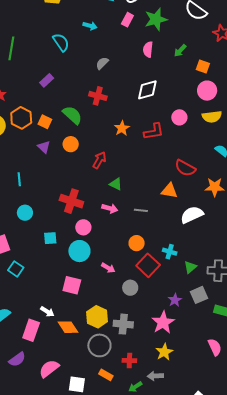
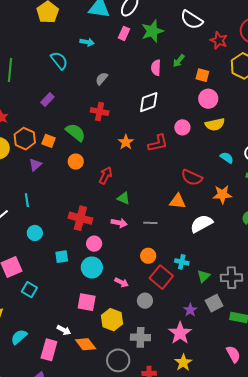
pink semicircle: (148, 49) -> (156, 68), moved
purple triangle: (44, 147) -> (35, 165), moved, turned 40
yellow hexagon: (97, 317) -> (112, 320), moved

